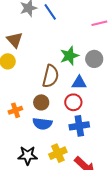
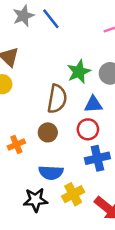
blue semicircle: (42, 124) -> (51, 173), moved

